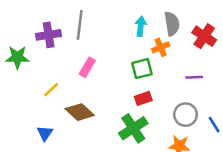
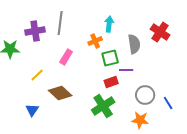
gray semicircle: (172, 24) -> (134, 44), moved
orange cross: (161, 47) -> (95, 41), moved
purple line: (194, 77) -> (126, 70), moved

